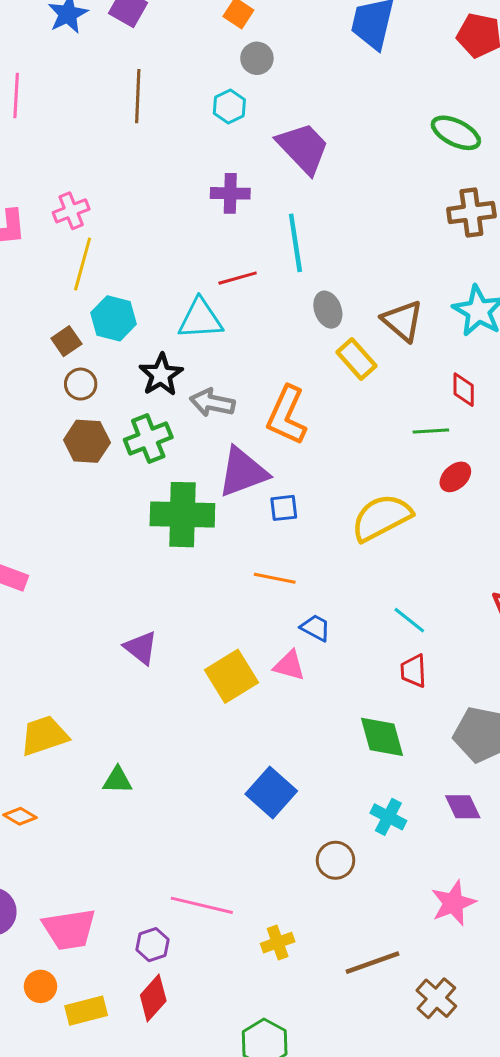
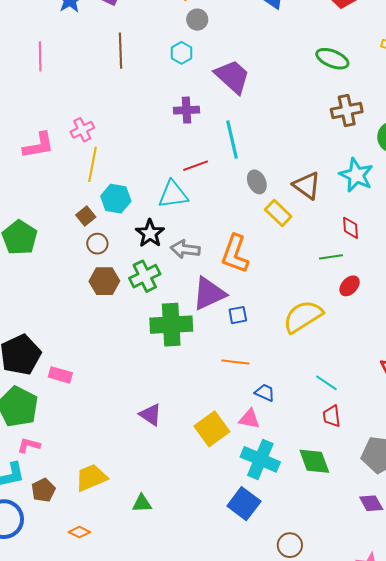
cyan cross: (388, 817) -> (260, 459), moved, size x1.6

